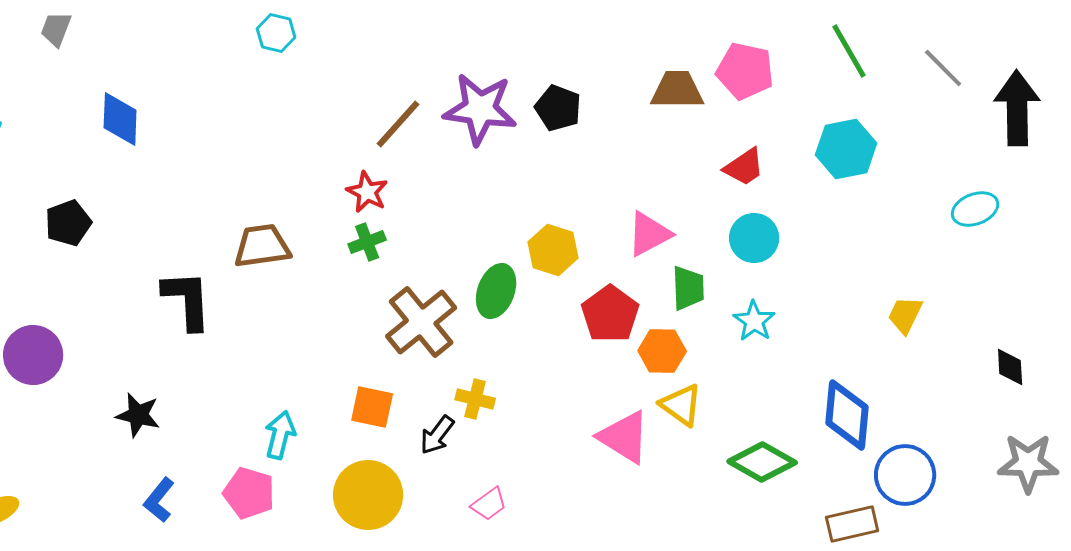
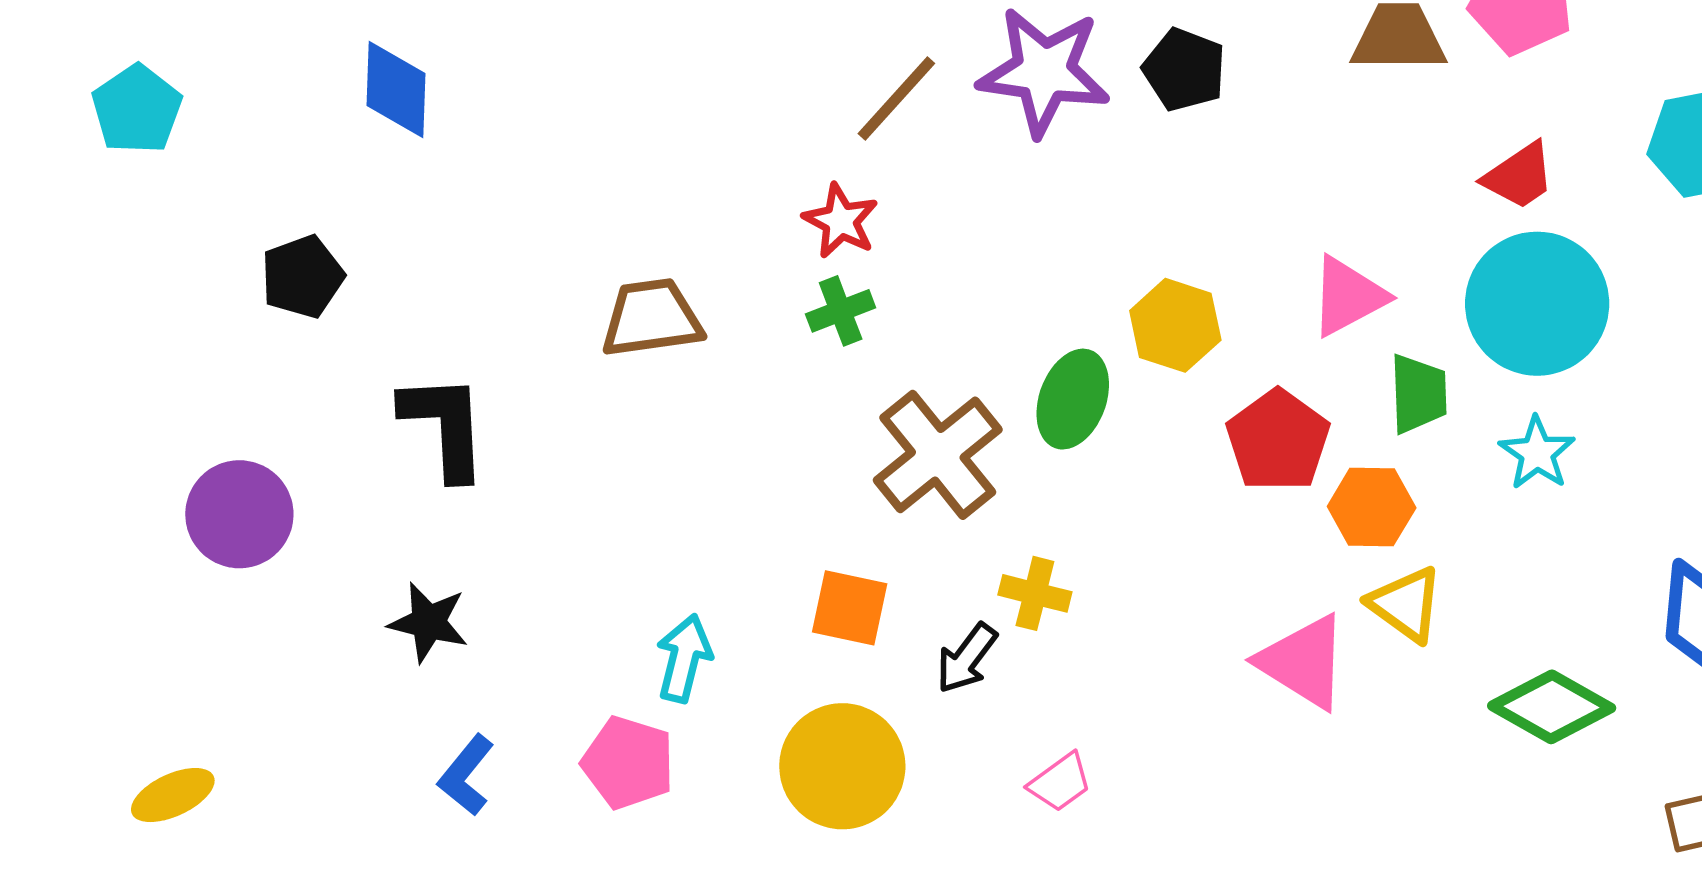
cyan circle: (754, 238) -> (1537, 304), size x1.6
black L-shape: (187, 300) -> (445, 426), moved

